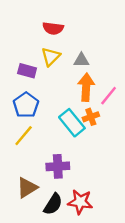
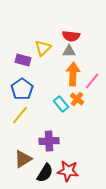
red semicircle: (53, 28) -> (71, 36), moved
orange cross: (91, 117) -> (77, 99), turned -32
cyan rectangle: (72, 123) -> (61, 104), size x0.7

